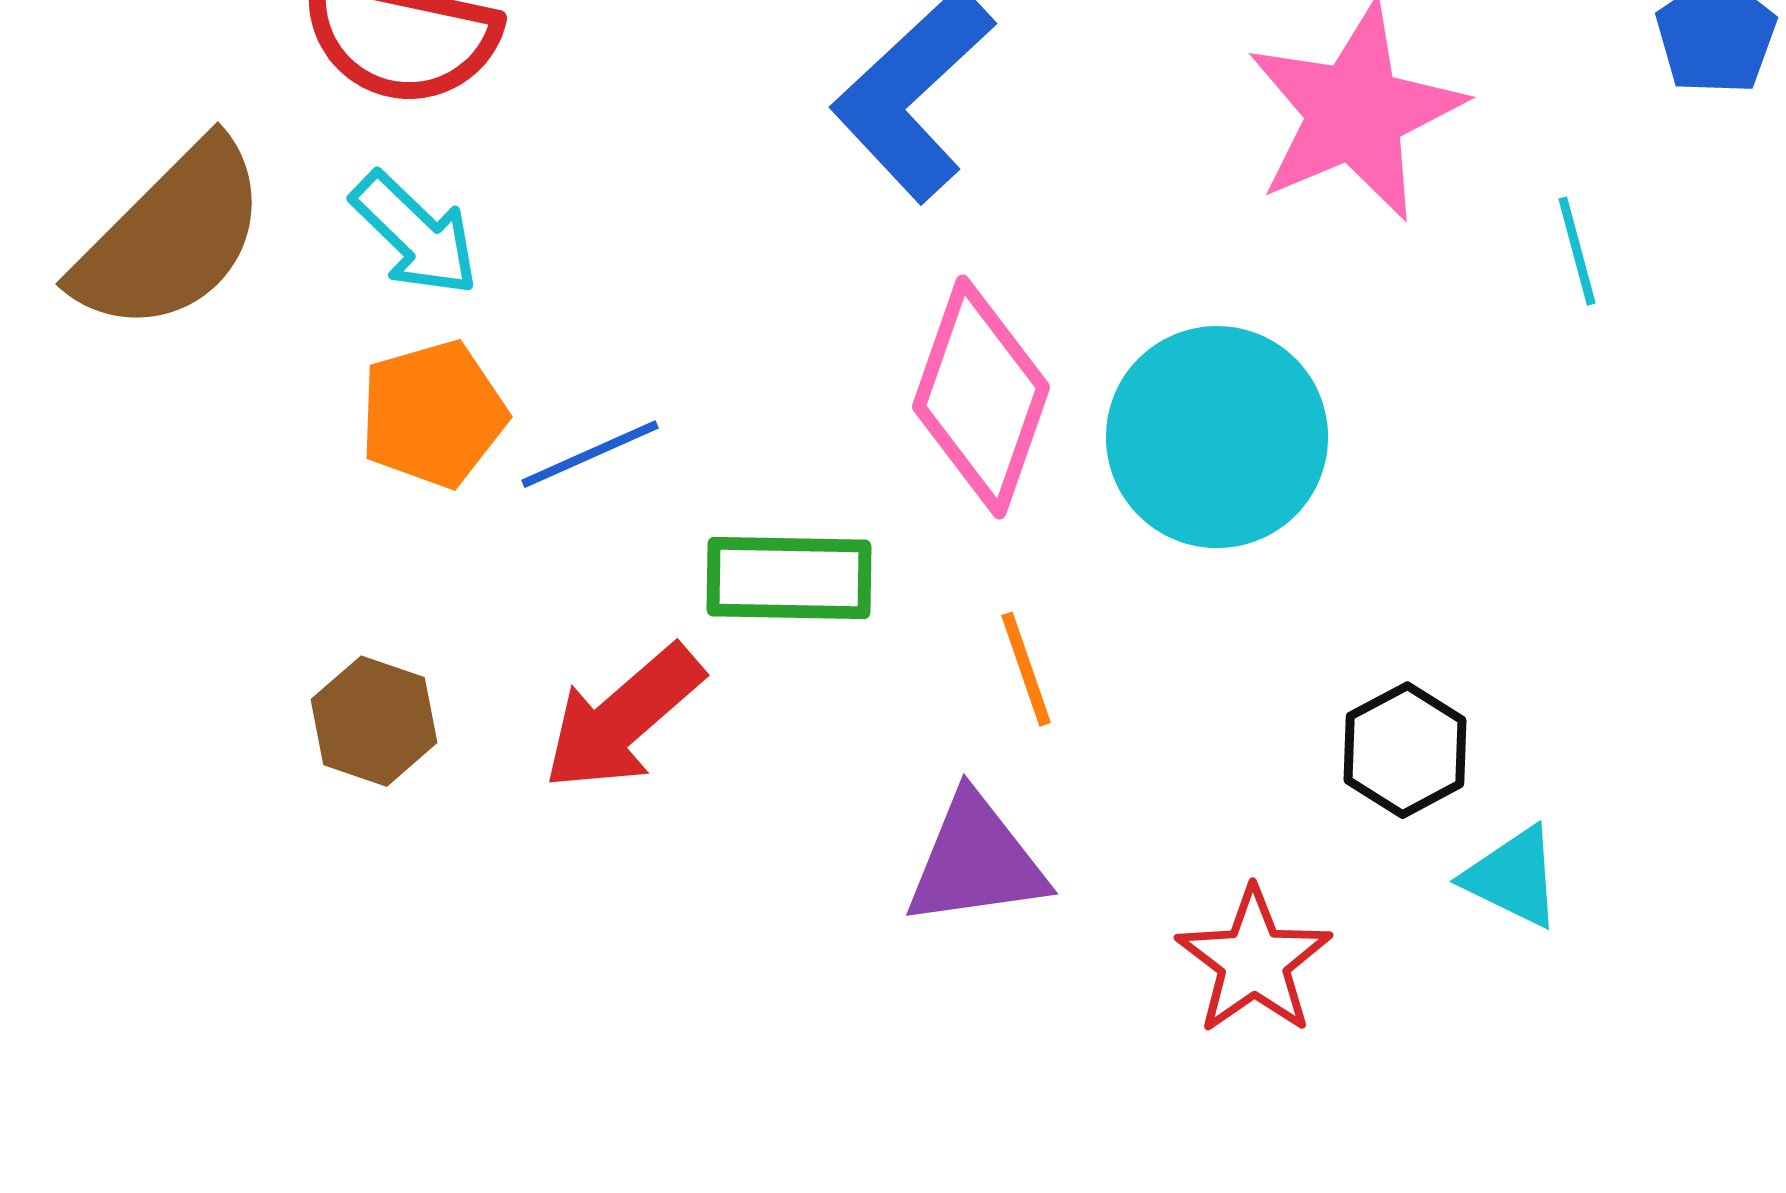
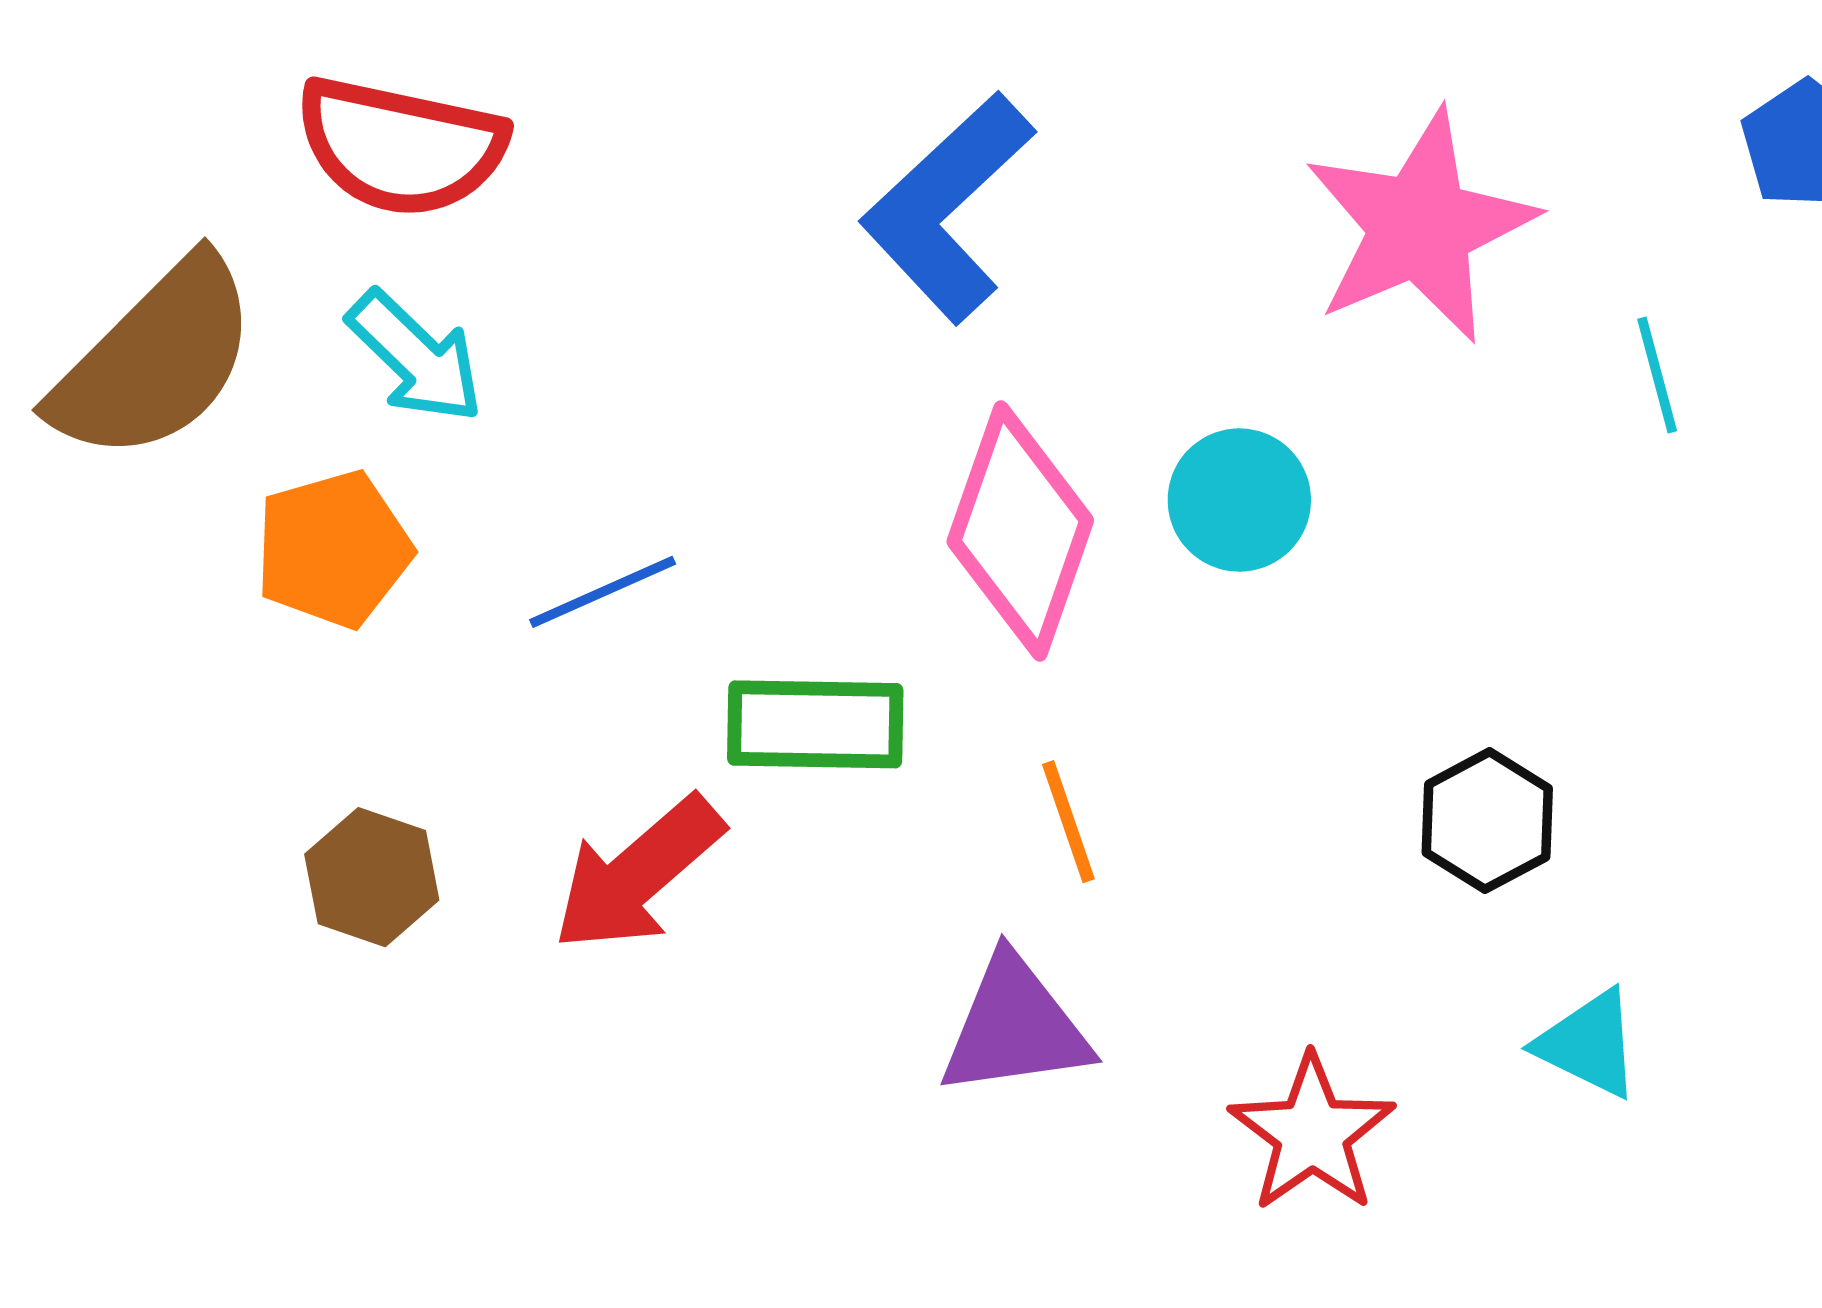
orange pentagon: (433, 414) -> (333, 549), moved
cyan circle: (1217, 437) -> (1239, 500), moved, size x0.6
black hexagon: (1405, 750) -> (1487, 821), moved

